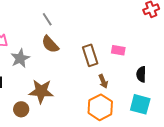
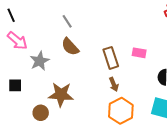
brown arrow: (103, 81) -> (114, 84), moved

